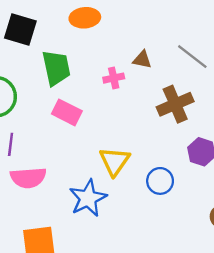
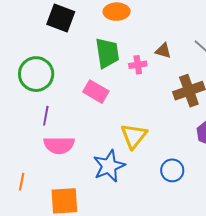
green trapezoid: (56, 68) -> (107, 53), moved
blue circle: (160, 181) -> (172, 170), moved

